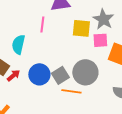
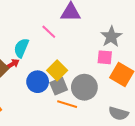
pink line: (42, 24) -> (49, 32), turned -63
yellow square: (81, 28) -> (57, 70), moved, turned 30
red arrow: (13, 75) -> (12, 64), moved

